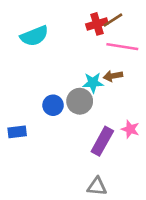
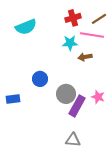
brown line: (113, 20) -> (99, 19), moved
cyan star: (93, 83) -> (70, 43), moved
gray circle: (80, 101) -> (66, 94), moved

